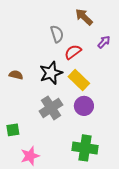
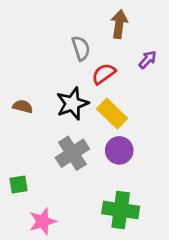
brown arrow: (84, 17) -> (119, 24), turned 54

